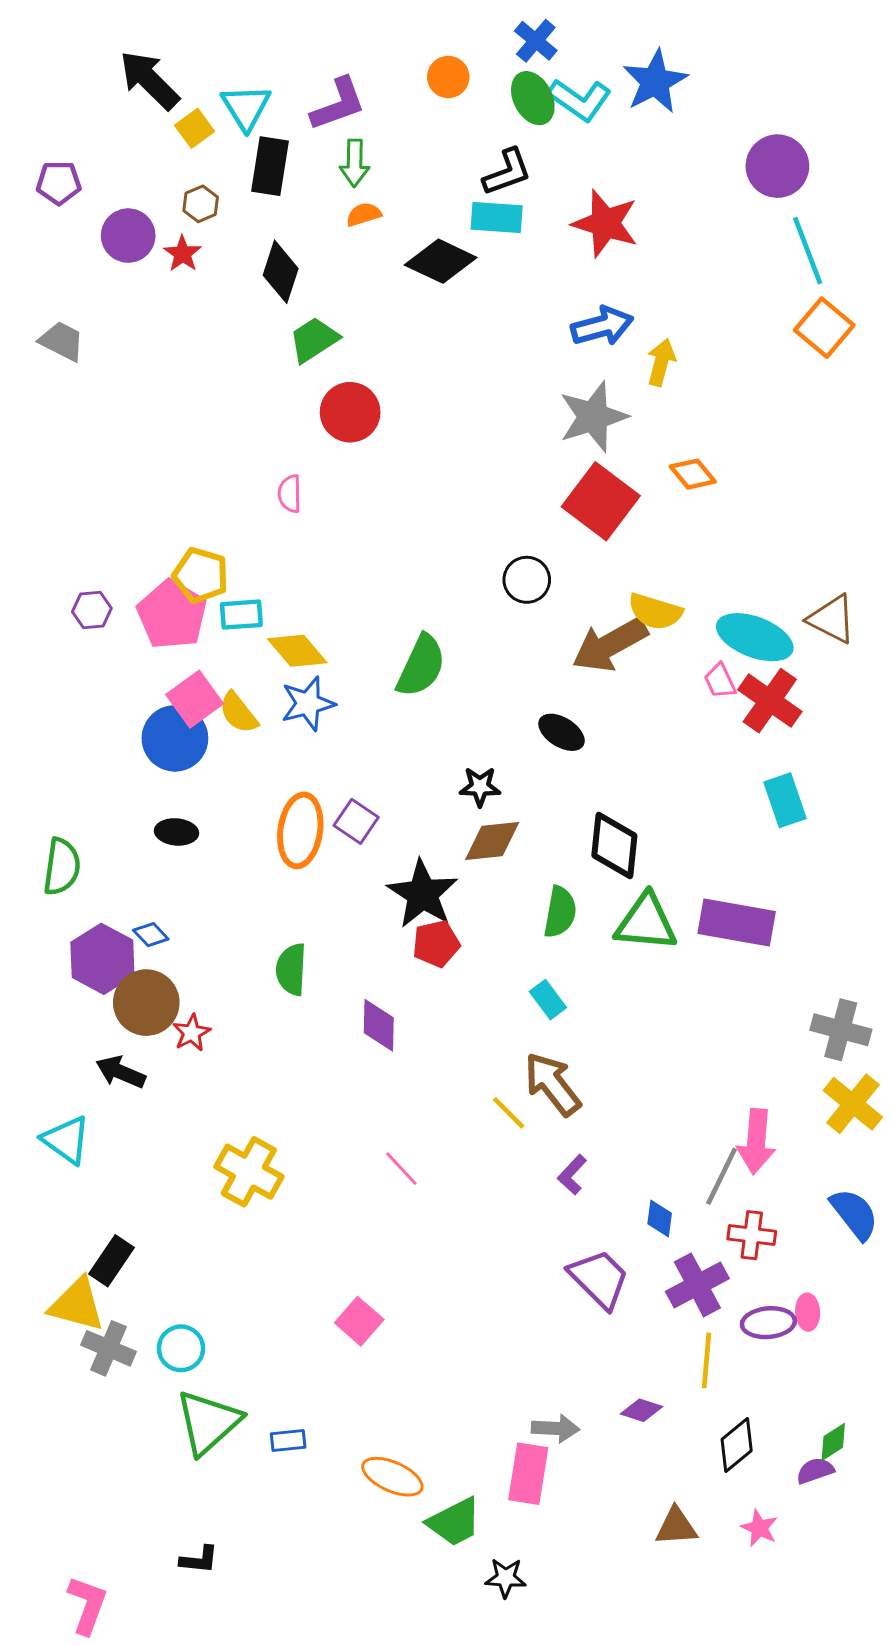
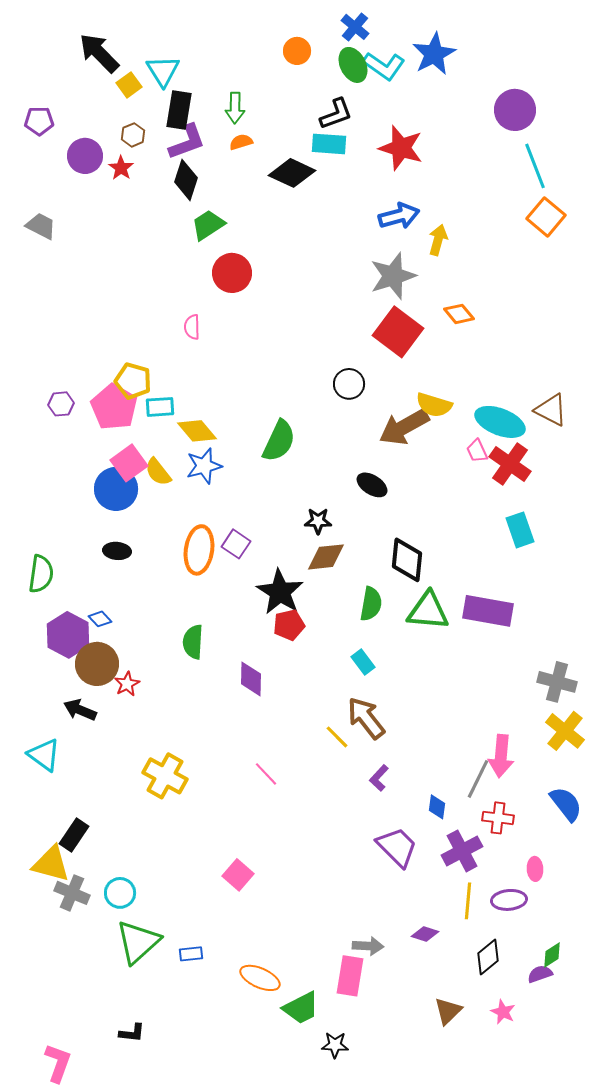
purple L-shape: (338, 104) -> (187, 142), moved
purple ellipse: (768, 1323) -> (509, 900), moved
brown triangle: (676, 1527) -> (448, 1011), turned -40

